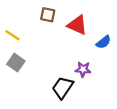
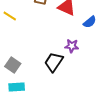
gray square: (16, 63) -> (13, 65), moved

